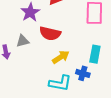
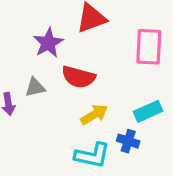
cyan rectangle: (95, 54) -> (148, 111), turned 54

